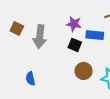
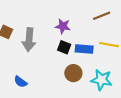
blue rectangle: (95, 35) -> (84, 49), moved
blue semicircle: (30, 79) -> (21, 82), turned -40

